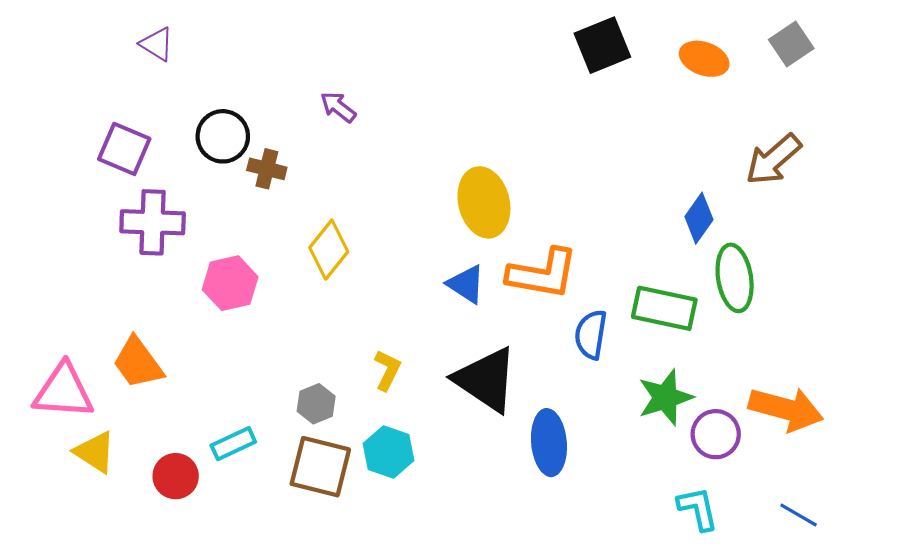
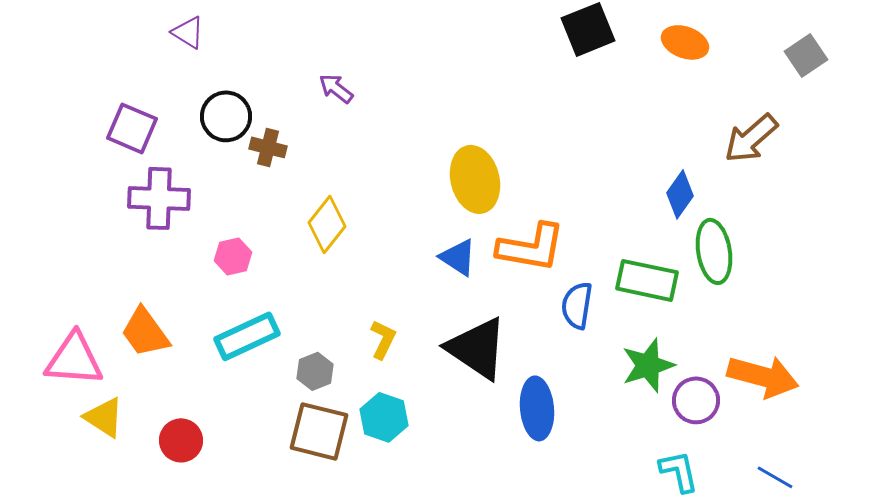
purple triangle: (157, 44) -> (188, 32), moved
gray square: (791, 44) -> (806, 55), moved
pink hexagon: (230, 283) -> (233, 256), size x0.7
cyan rectangle: (233, 444) -> (247, 336), moved, size x1.5

